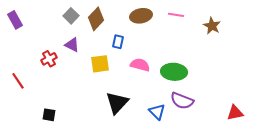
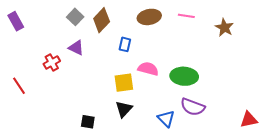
yellow square: (100, 64) -> (124, 83), moved
black triangle: (117, 103) -> (124, 109), size x0.7
black square: (49, 115) -> (88, 122), moved

